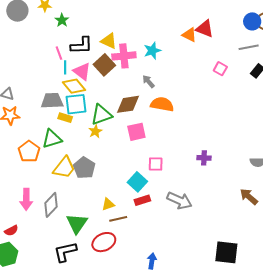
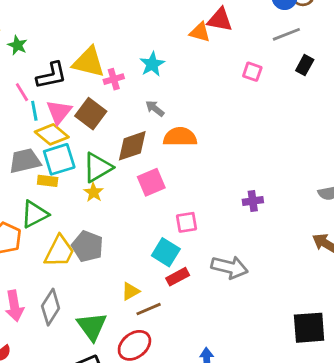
yellow triangle: (109, 41) -> (89, 62), size x1.4
pink cross: (124, 56) -> (114, 79), size x0.6
brown square: (104, 65) -> (91, 114), moved
pink triangle: (82, 71) -> (59, 112), turned 42

